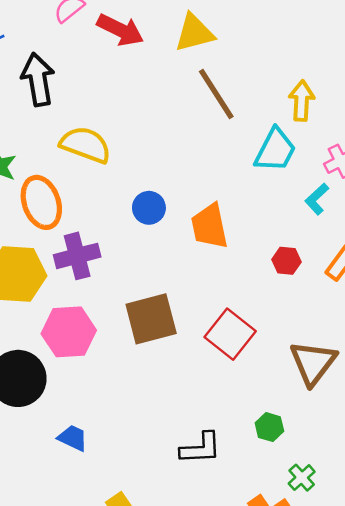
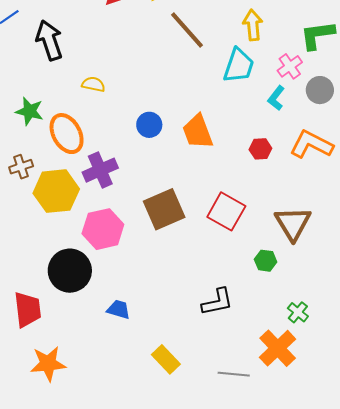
yellow semicircle: (86, 145) -> (93, 84), size x0.6
green hexagon: (269, 427) -> (266, 261), moved

